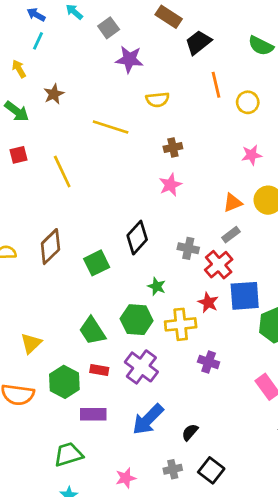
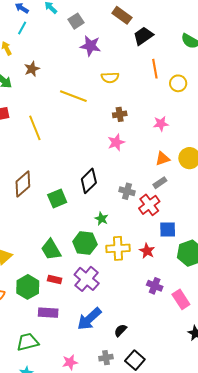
pink star: (252, 155) -> (161, 124), moved
blue square: (245, 296) -> (168, 230), size x0.7
red star: (208, 302) -> (147, 251), moved
purple cross: (209, 362) -> (155, 286), moved

